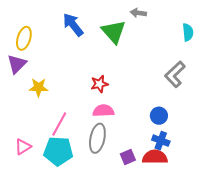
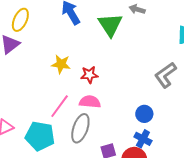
yellow star: (39, 87) -> (61, 64), moved
pink line: (59, 124) -> (60, 106), moved

